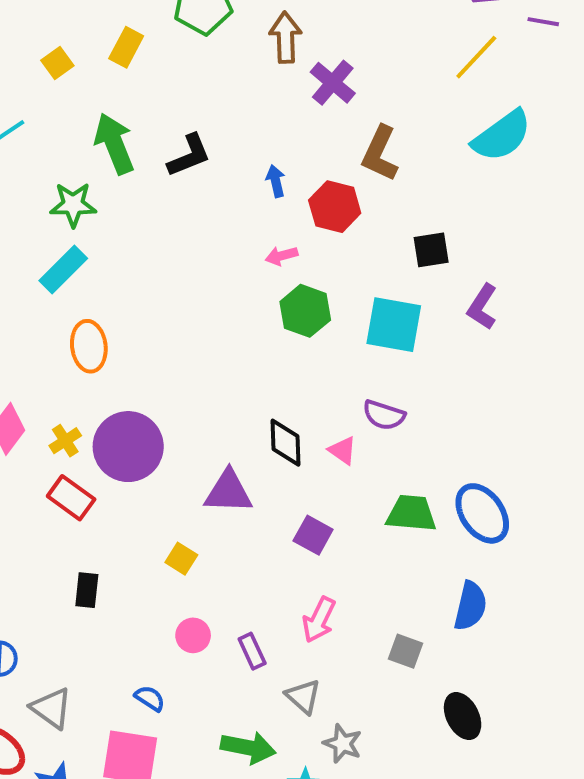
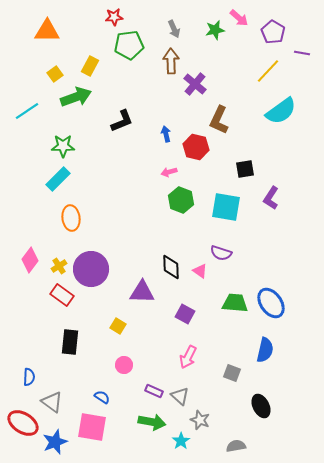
green arrow: (114, 144) -> (76, 97), moved, turned 92
black rectangle: (87, 590) -> (70, 342), size x1.4
purple rectangle: (252, 651) -> (154, 391), moved, turned -42

